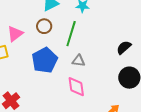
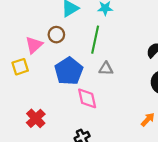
brown circle: (44, 26) -> (56, 35), moved
pink diamond: (76, 87) -> (87, 98), moved

